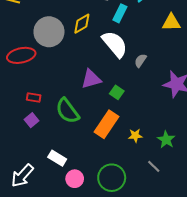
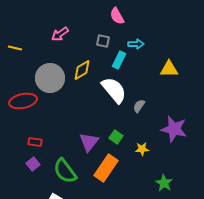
purple triangle: (91, 79) -> (89, 142), moved, turned -35
green semicircle: (67, 111) -> (65, 171), moved
yellow star: (135, 136) -> (142, 149), moved

